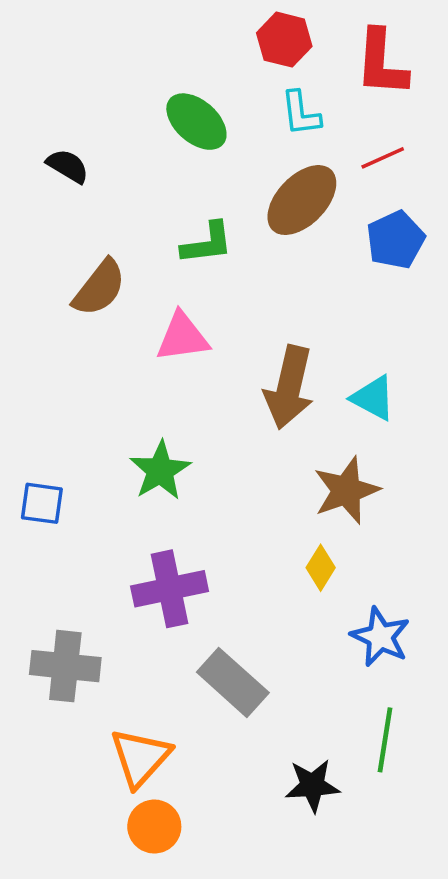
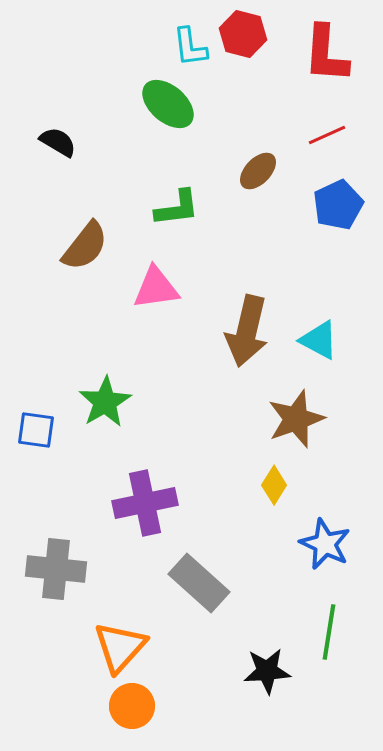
cyan L-shape: (301, 113) -> (190, 47), moved
brown ellipse: (302, 200) -> (258, 171), size x0.6
green star: (160, 471) -> (105, 402), moved

